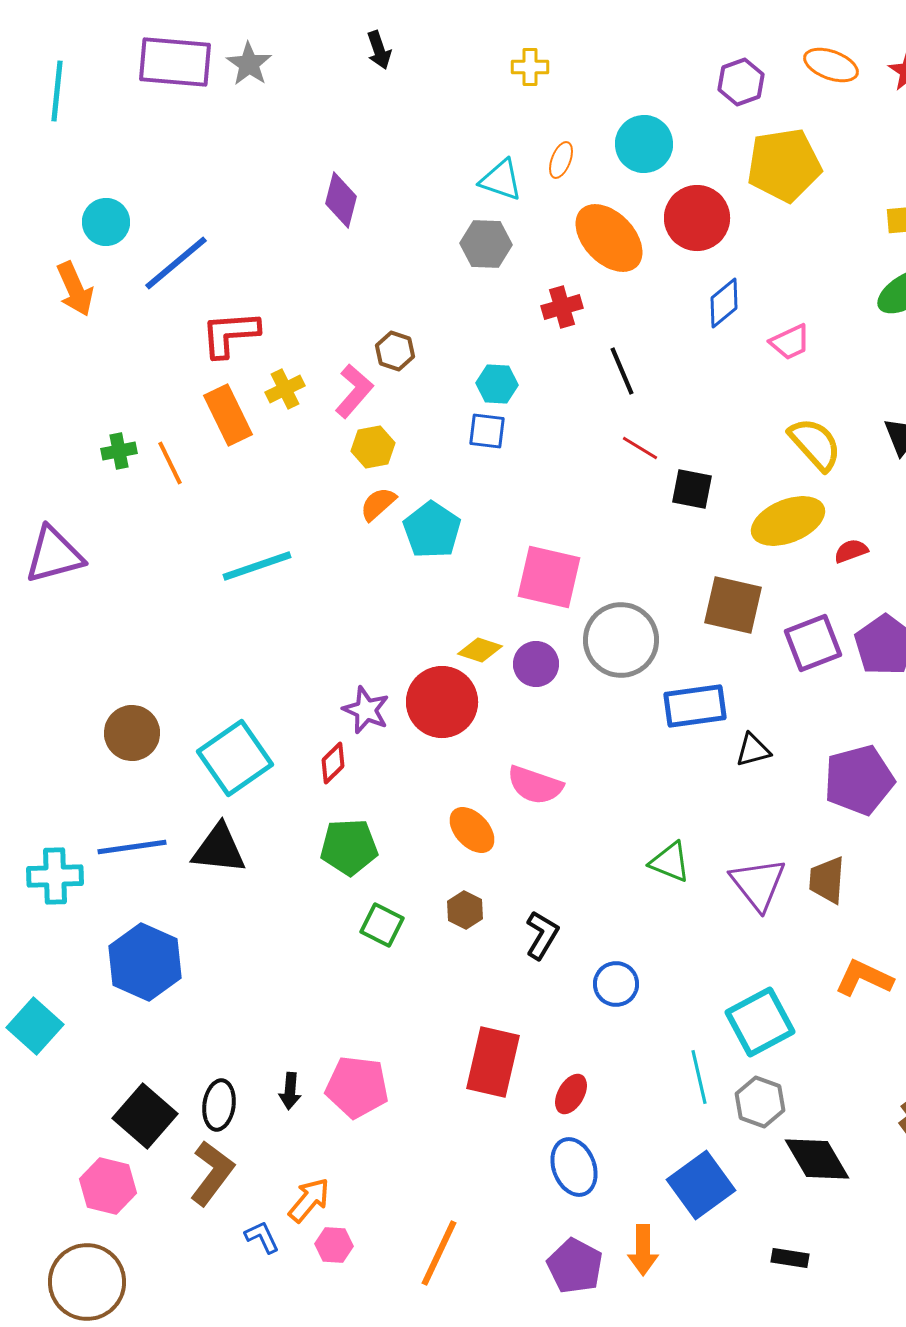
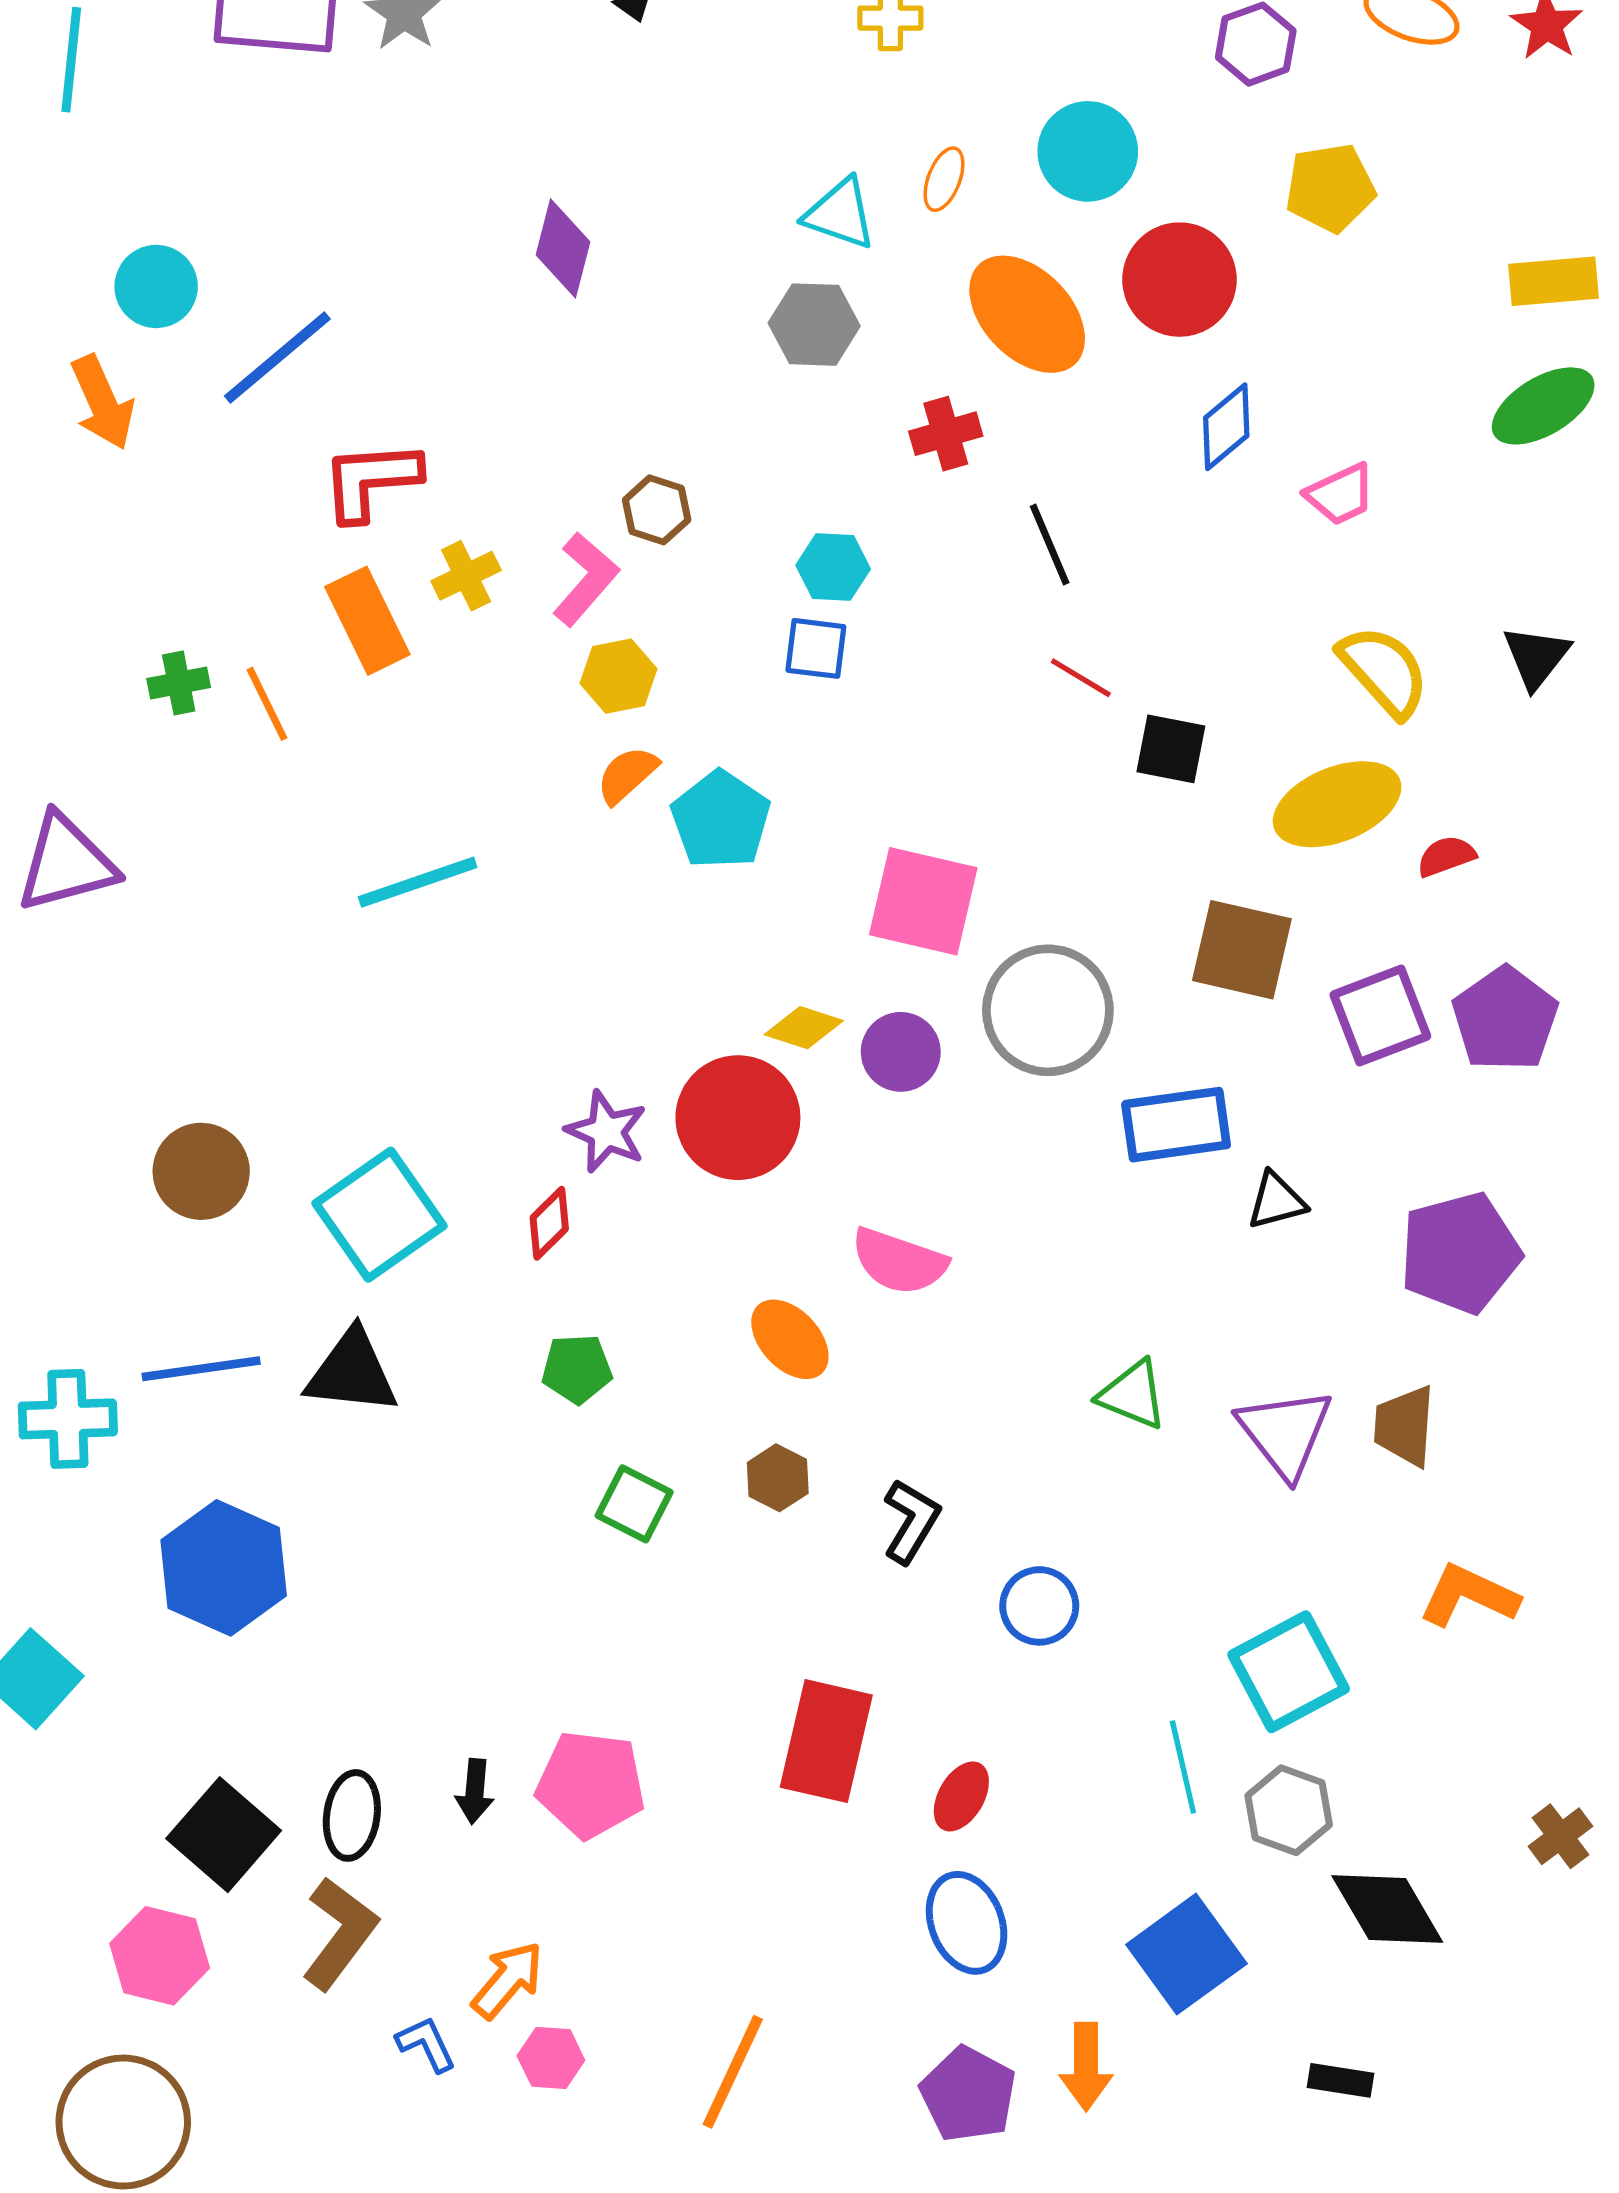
yellow pentagon: (784, 165) -> (1330, 188), size x0.7
green pentagon: (349, 847) -> (577, 1369), size x0.7

